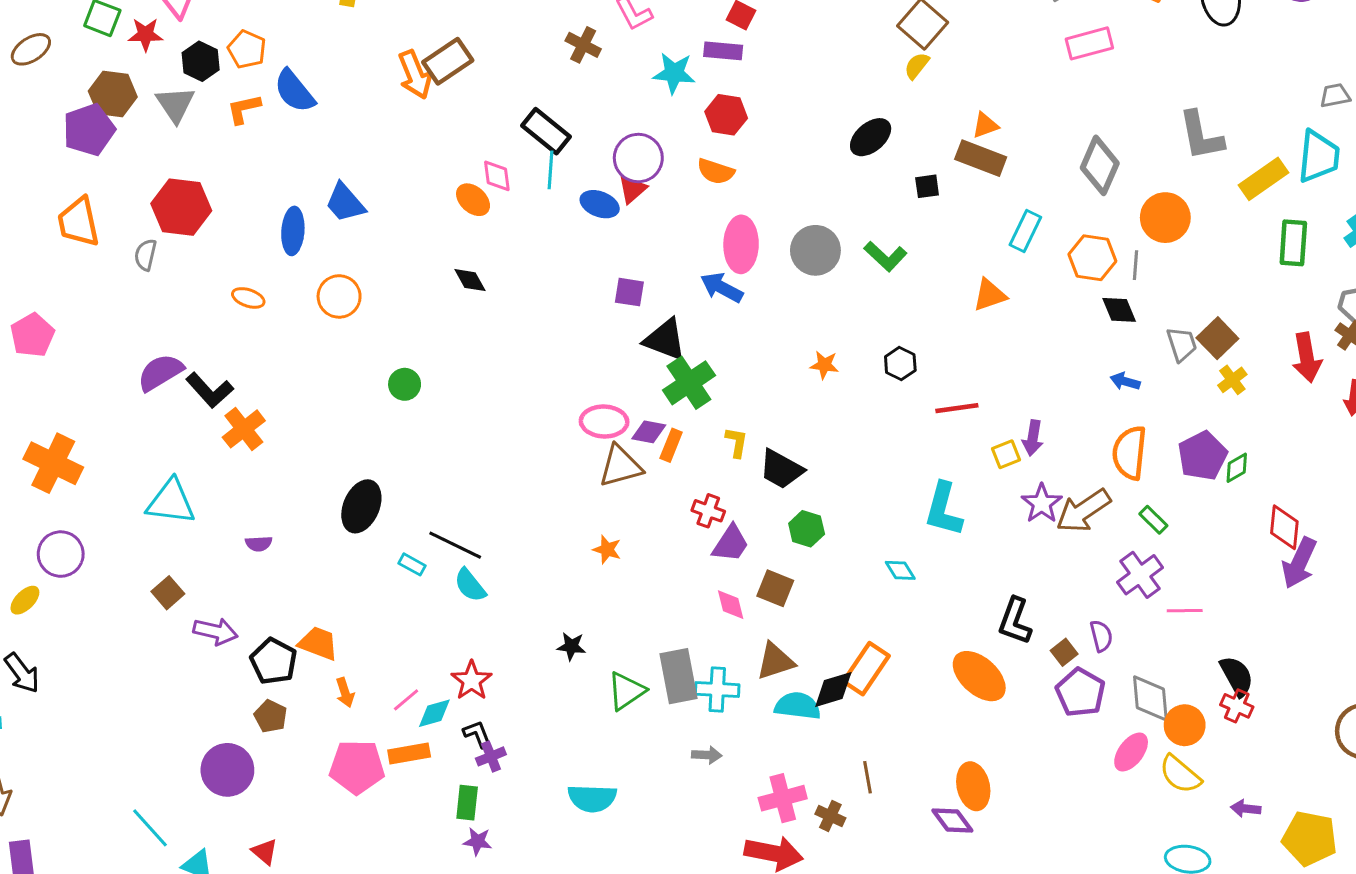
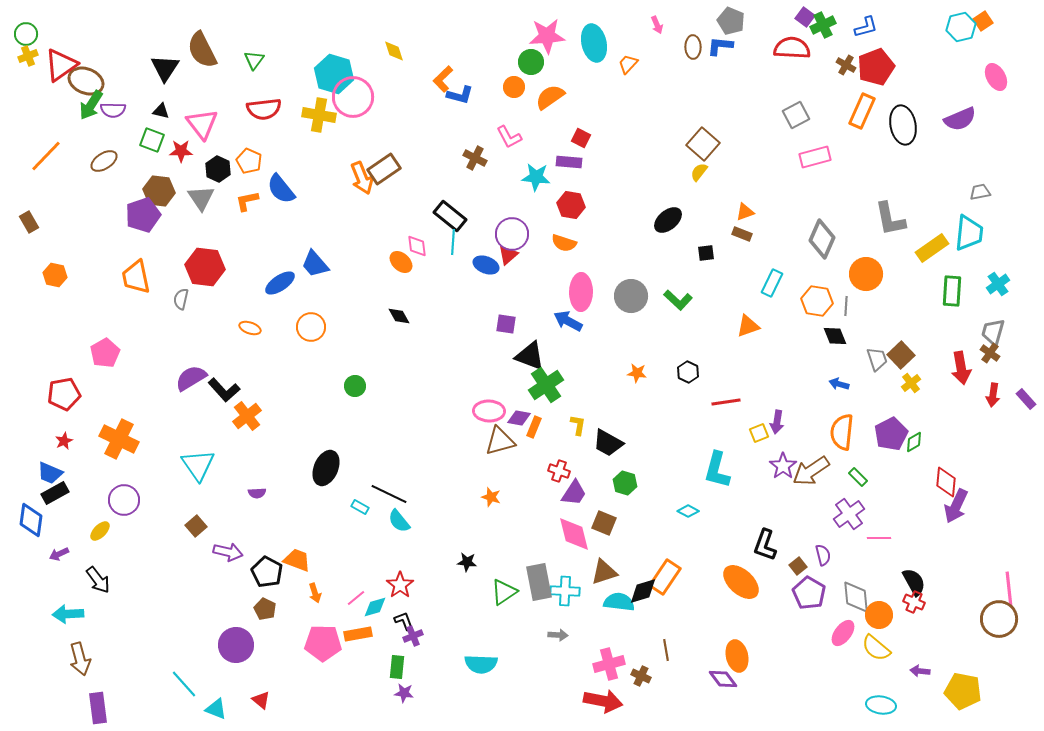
brown rectangle: (981, 158) -> (742, 234), size x0.6
blue ellipse: (293, 231) -> (280, 283), turned 52
cyan triangle: (171, 502) -> (198, 465), turned 48
cyan diamond: (900, 570) -> (688, 511), turned -30
pink diamond: (731, 605) -> (574, 534), size x1.6

